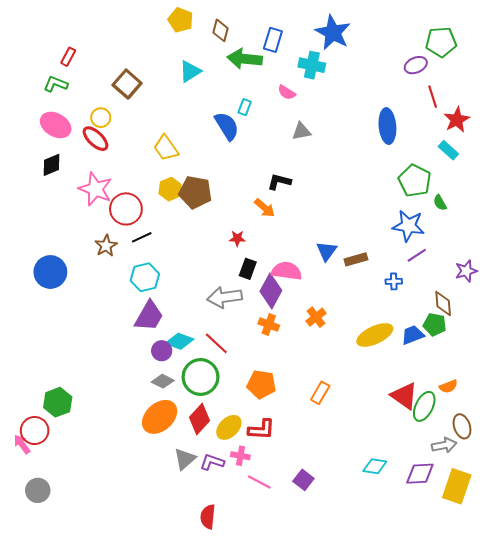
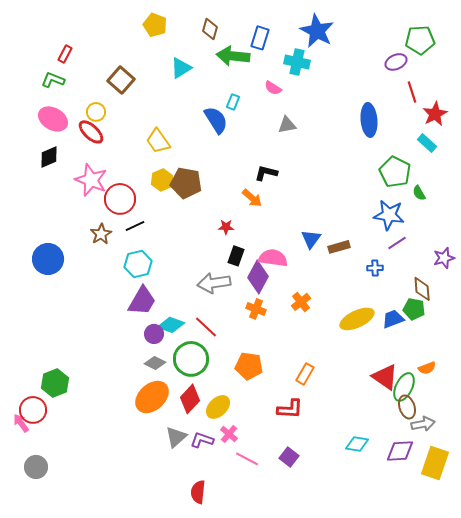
yellow pentagon: (181, 20) -> (155, 25), moved
brown ellipse: (462, 426) -> (407, 407), moved
red L-shape: (261, 429) -> (290, 409), moved
pink cross: (240, 456) -> (229, 434), turned 30

